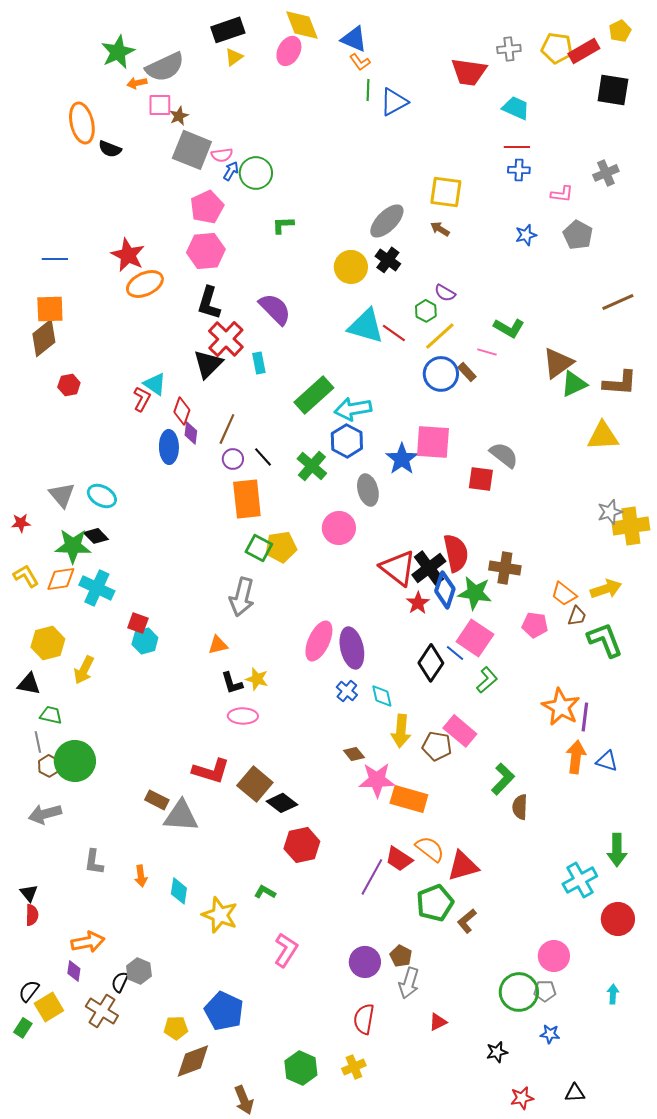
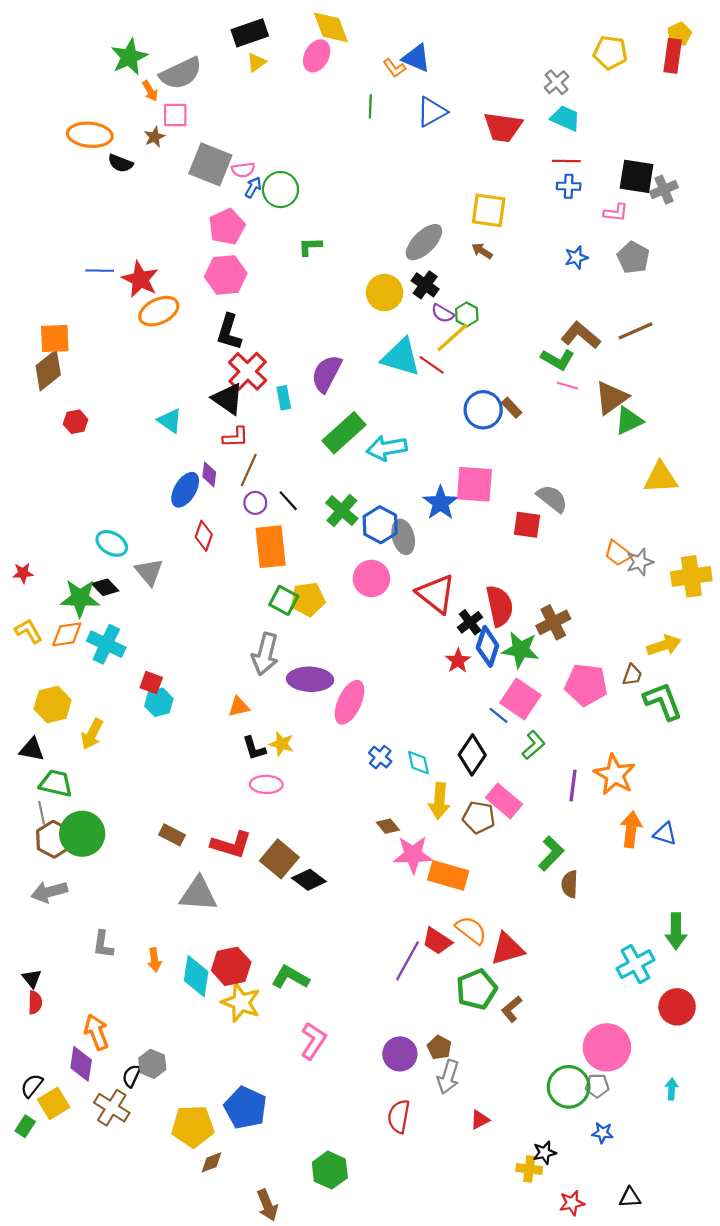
blue triangle: (354, 39) -> (416, 58), moved
gray cross: (509, 49) -> (557, 82), moved, turned -35
red rectangle: (584, 51) -> (673, 56), moved, turned -52
red trapezoid: (469, 72) -> (503, 127), moved
orange arrow: (137, 83) -> (150, 91), turned -108
green line: (368, 90) -> (370, 106), moved
black square: (613, 90) -> (637, 176), moved
brown star: (179, 116) -> (154, 137), moved
orange ellipse: (82, 123) -> (90, 135), turned -72
blue line: (55, 259) -> (100, 271), moved
purple semicircle: (445, 293) -> (443, 313), moved
brown line: (618, 302) -> (635, 331), moved
purple semicircle: (275, 309) -> (326, 374), moved, turned -108
green hexagon: (426, 311) -> (467, 314), moved
yellow line: (440, 336) -> (452, 337), moved
pink line: (487, 352) -> (568, 386), moved
black triangle: (208, 364) -> (228, 399), turned -40
brown L-shape: (620, 383) -> (581, 335), moved, turned -144
red L-shape: (142, 399) -> (236, 437), moved, turned 60
red diamond: (182, 411) -> (204, 536), moved
blue hexagon: (347, 441) -> (380, 525), moved
blue ellipse: (169, 447) -> (185, 490), turned 32
gray triangle: (62, 495) -> (149, 572), moved
gray star: (610, 512) -> (640, 562), moved
red triangle: (398, 568) -> (436, 594), moved
black cross: (429, 568) -> (470, 622), size x0.7
brown cross: (505, 568) -> (553, 622), turned -36
orange trapezoid: (564, 594) -> (618, 553), moved
pink pentagon: (535, 625) -> (586, 685), size x1.5
purple ellipse: (352, 648) -> (310, 679), moved, turned -75
black diamond: (431, 663) -> (472, 755), moved
green trapezoid: (51, 715) -> (56, 783), size x1.4
purple line: (585, 717) -> (573, 786), moved
brown hexagon: (49, 766) -> (54, 839), size x1.5
brown rectangle: (157, 800) -> (172, 835), moved
red hexagon: (302, 845) -> (231, 966), moved
cyan diamond: (179, 891) -> (196, 976), size x1.4
green L-shape: (265, 892) -> (290, 977), size x1.6
orange arrow: (88, 942) -> (96, 1032), turned -100
pink circle: (554, 956) -> (607, 1047), size x1.4
purple diamond: (74, 971) -> (81, 1064), size x1.5
yellow pentagon: (176, 1028) -> (193, 1126), size x1.6
brown diamond: (193, 1061) -> (211, 1162), size x0.6
yellow cross: (354, 1067) -> (529, 1169), moved, turned 30

